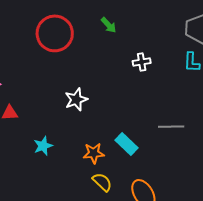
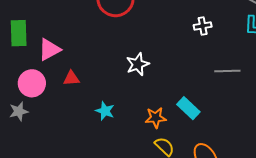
gray line: (171, 127) -> (227, 71), moved
cyan star: (43, 146) -> (105, 111), turned -30

